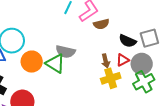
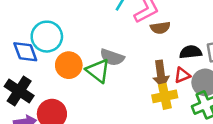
black semicircle: (128, 41) -> (191, 52), turned 144
brown arrow: (106, 61) -> (161, 74), size x1.5

